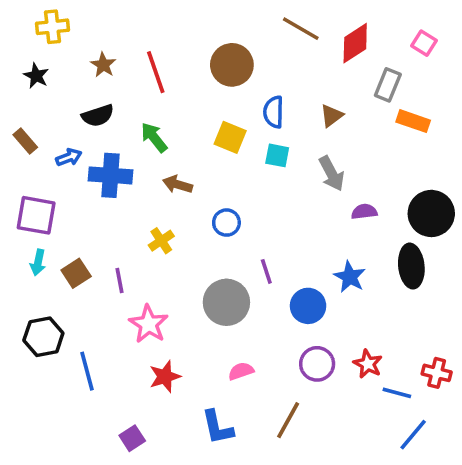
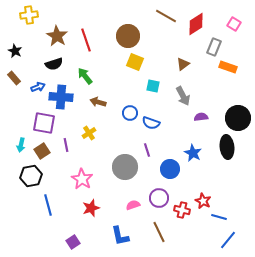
brown star: (103, 65) -> (57, 36), size x1.5
black star: (36, 76) -> (15, 51), moved
blue semicircle: (274, 112) -> (151, 123), moved, turned -72
yellow square: (230, 137) -> (135, 62), moved
purple square: (36, 215) -> (44, 123), moved
blue circle: (226, 223) -> (130, 113), moved
purple line: (120, 281) -> (66, 145), moved
black hexagon: (43, 337) -> (31, 176), moved
purple circle: (317, 364) -> (159, 198), moved
red cross: (437, 373) -> (182, 210), moved
brown line: (288, 420) -> (159, 232), turned -55

